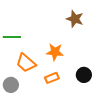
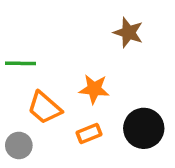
black circle: (84, 75) -> (144, 128), size x1.5

